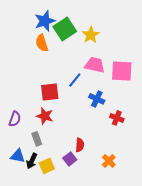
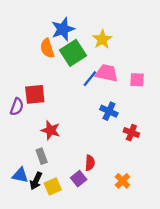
blue star: (45, 21) -> (63, 29), moved
green square: (65, 29) -> (73, 53), moved
pink square: (122, 71) -> (137, 80), size x0.6
blue line: (75, 80) -> (90, 79), moved
red square: (50, 92) -> (35, 94), moved
purple semicircle: (15, 119) -> (17, 107), moved

